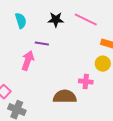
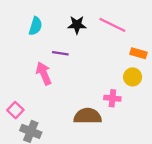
cyan semicircle: (21, 21) -> (36, 26), turned 35
pink arrow: (28, 61) -> (44, 73), turned -42

